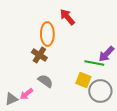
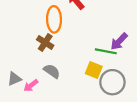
gray triangle: (11, 99) -> (14, 79), moved

